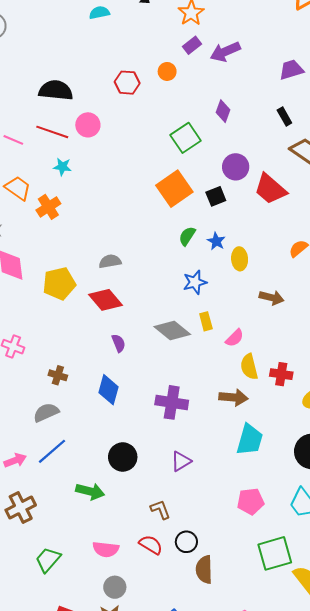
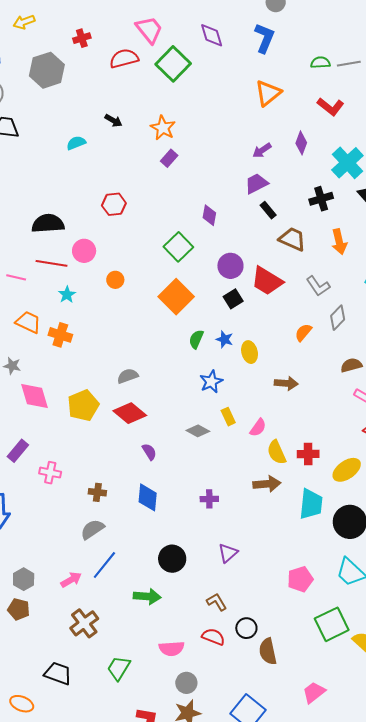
purple arrow: (225, 52) -> (262, 150), moved, size x0.7
purple trapezoid: (291, 70) -> (256, 183), moved
orange circle: (167, 71) -> (115, 280), moved
cyan star: (62, 167) -> (67, 295), turned -30
black square: (216, 196) -> (233, 299), moved
orange cross: (48, 207) -> (60, 335), turned -30
gray diamond: (172, 330) -> (198, 431), size x0.7
purple cross: (172, 402) -> (209, 499), size x0.6
cyan trapezoid: (250, 440) -> (311, 504), moved

